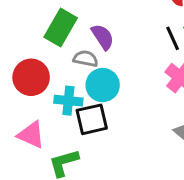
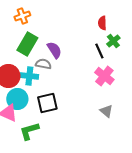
cyan circle: (103, 85) -> (17, 99), moved
cyan cross: (68, 101) -> (29, 76), moved

